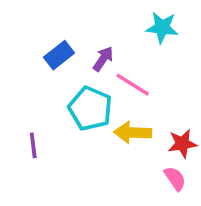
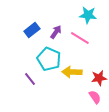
pink line: (133, 85) -> (80, 38), moved
purple line: (33, 145) -> (30, 79), moved, turned -32

